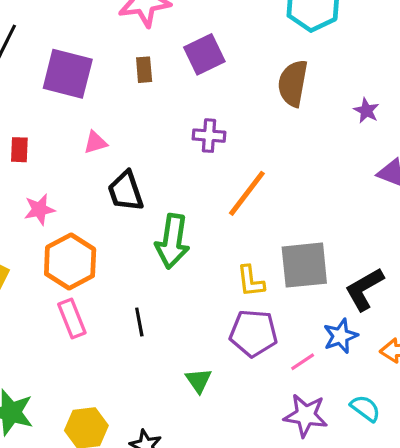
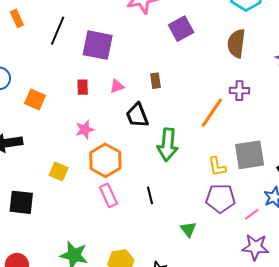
brown rectangle: (144, 70) -> (156, 81), moved
purple cross: (209, 136) -> (239, 91), moved
red rectangle: (19, 150) -> (83, 87), moved

